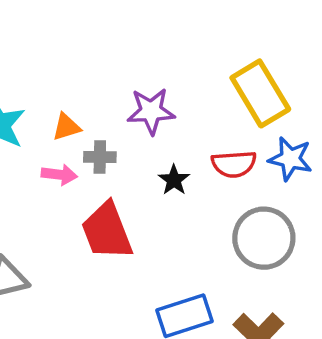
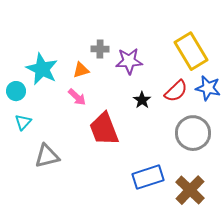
gray cross: (100, 157) -> (100, 49), moved
red semicircle: (234, 164) -> (176, 91), turned -40
pink arrow: (59, 175) -> (77, 97), turned 36

